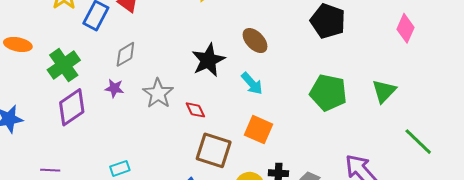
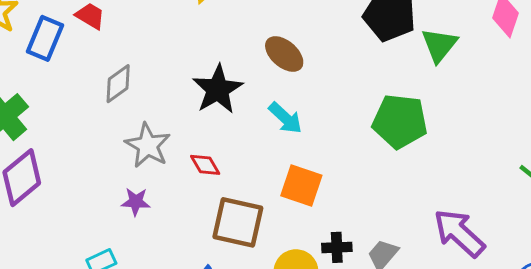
gray diamond: (125, 54) -> (118, 84), moved
purple star: (114, 88) -> (136, 202), moved
green triangle: (384, 91) -> (439, 45), moved

